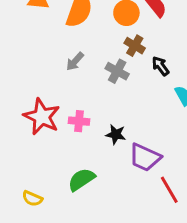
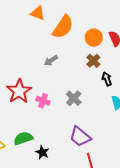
gray cross: (117, 71) -> (74, 98), moved
black star: (116, 134) -> (42, 152), moved
green semicircle: (81, 180) -> (23, 138), moved

